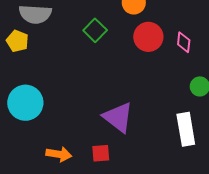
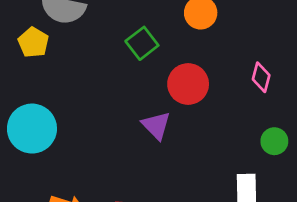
red circle: (148, 37) -> (188, 84), moved
purple triangle: (118, 117) -> (156, 125), moved, size x0.7

